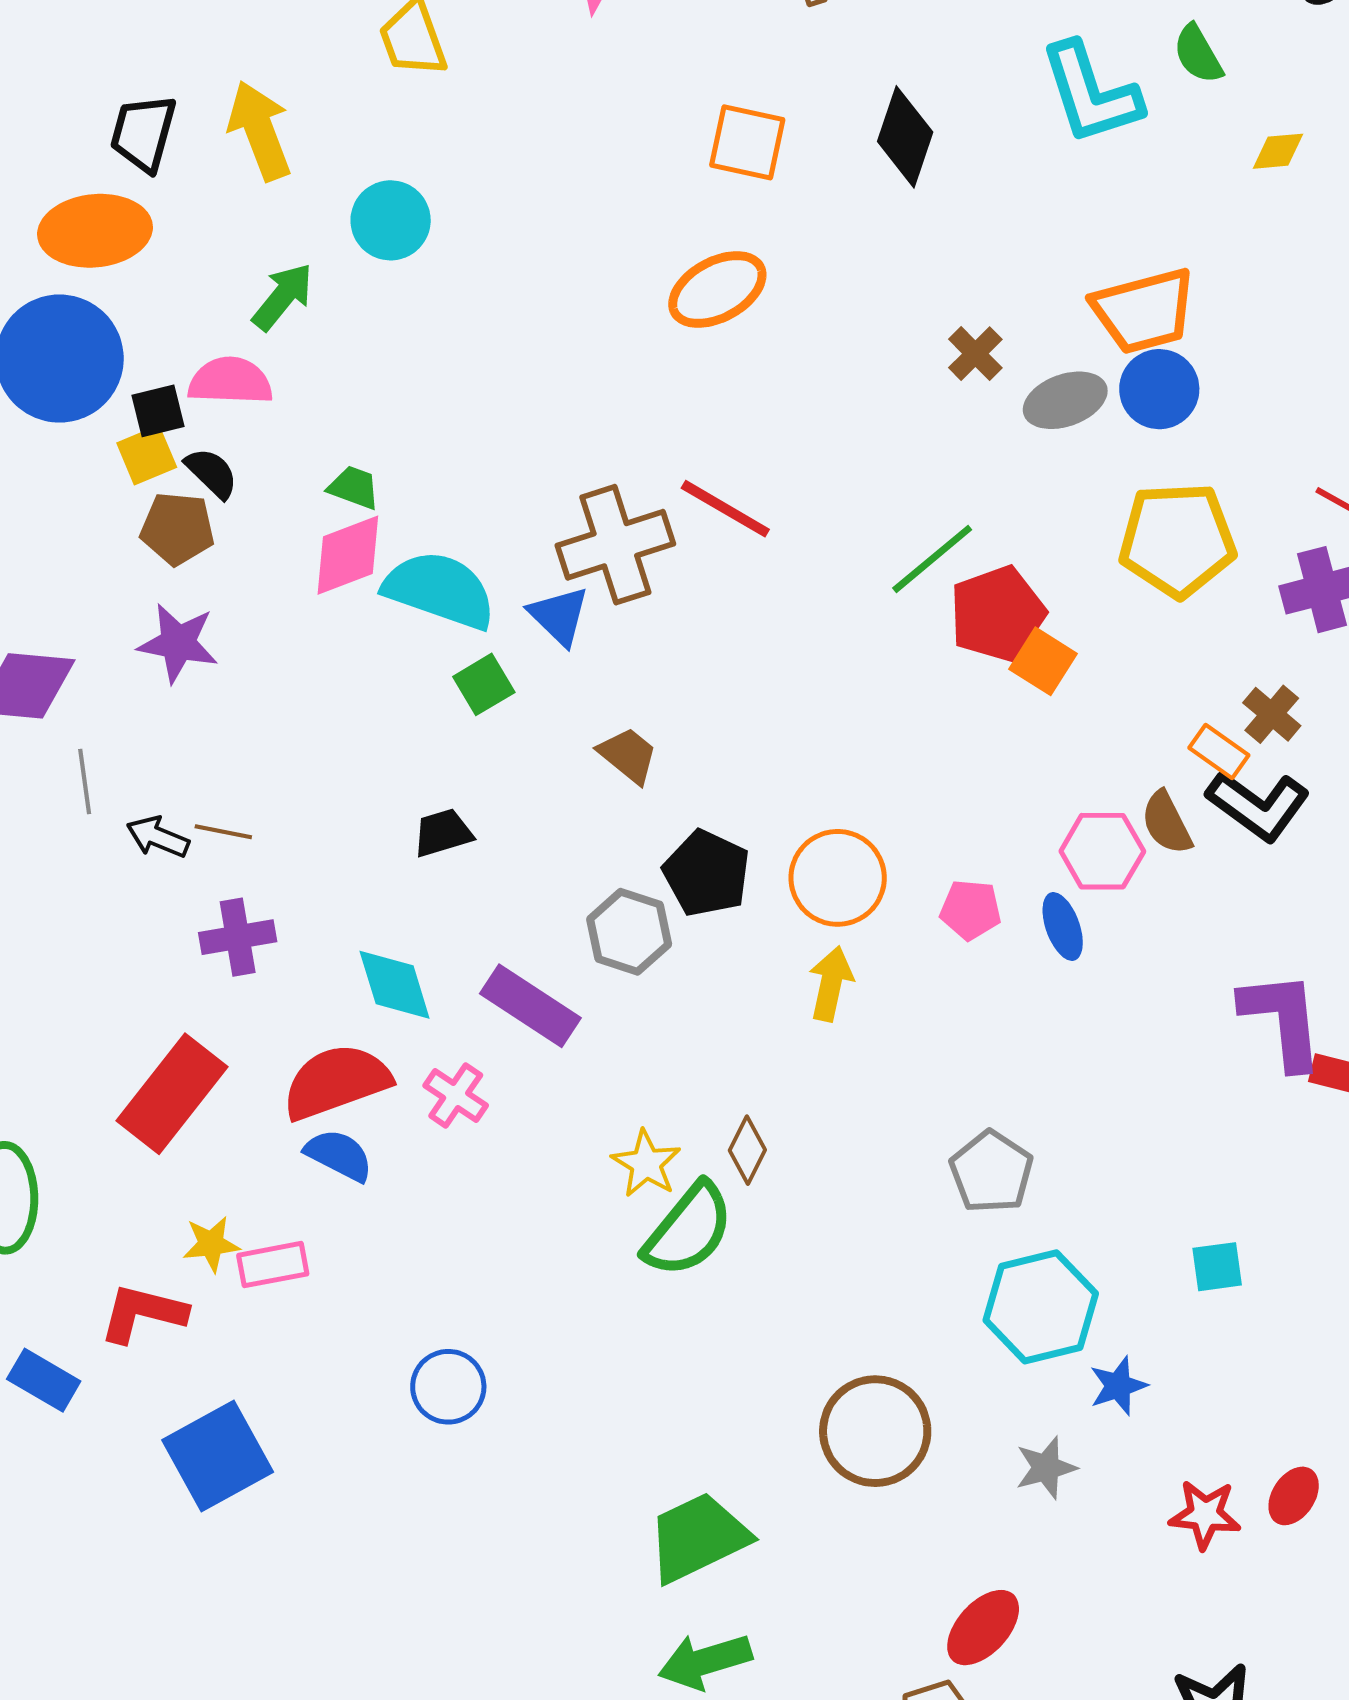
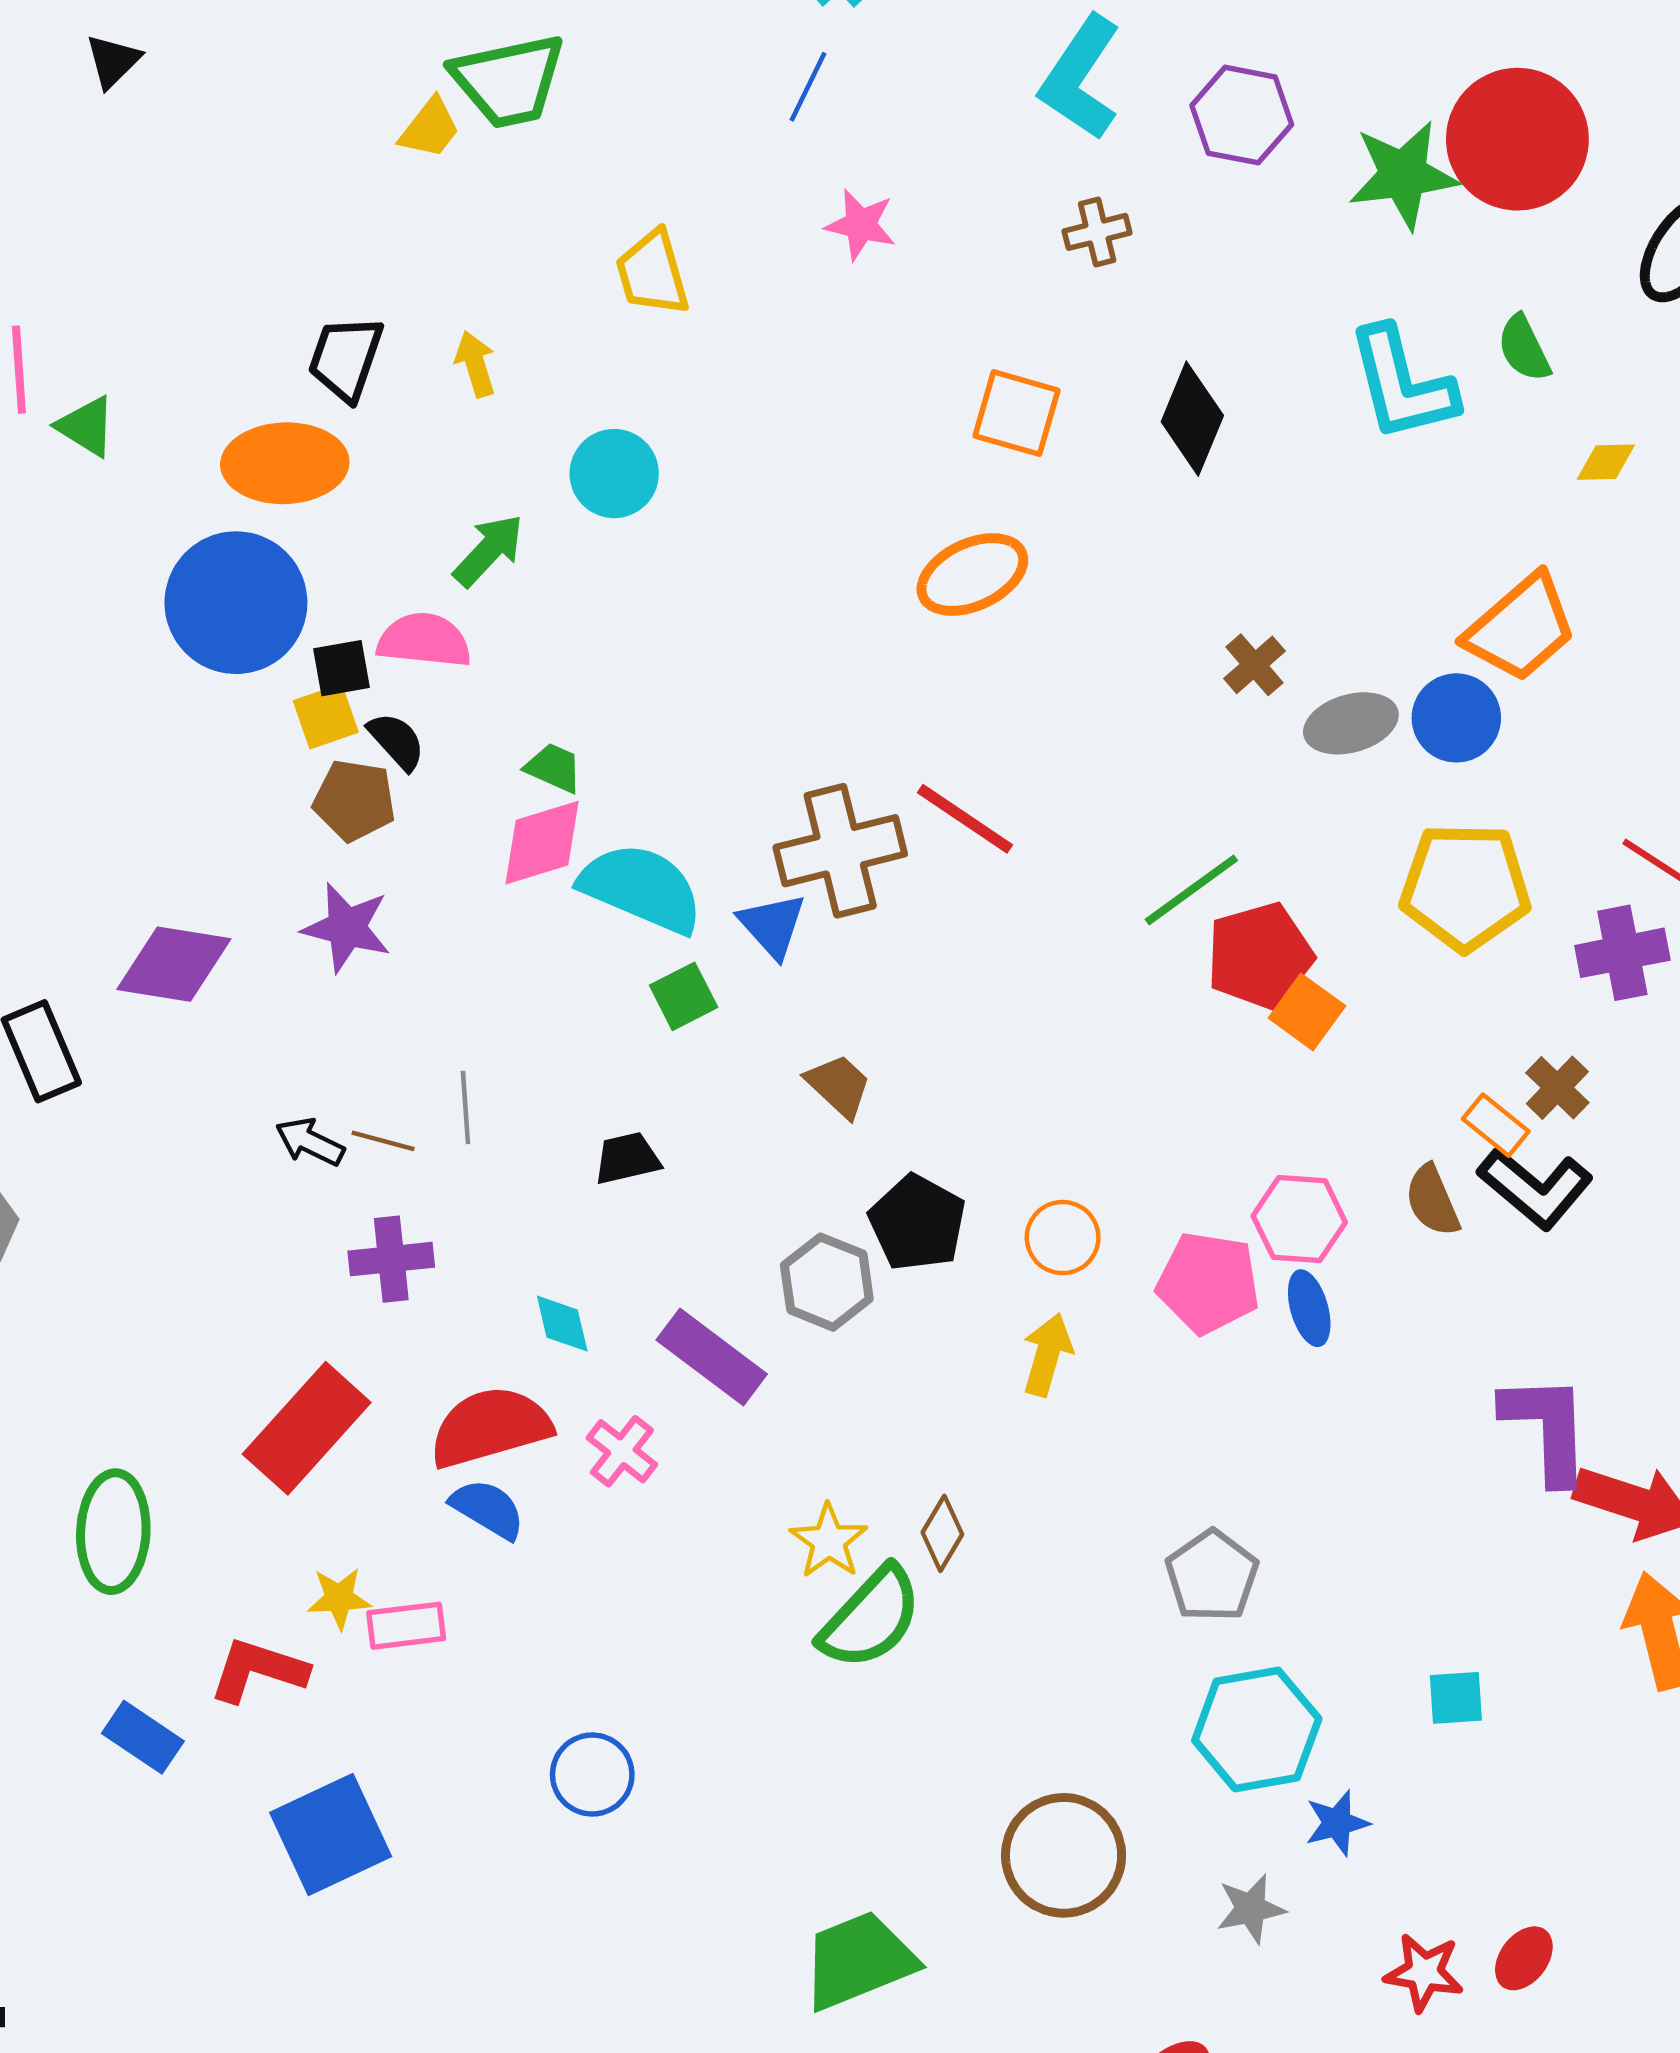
yellow arrow: (260, 131) -> (475, 364), size x0.6
orange trapezoid: (1144, 311) -> (1521, 628), moved, turned -30
gray line: (85, 781) -> (465, 1107), moved
pink hexagon: (1102, 851) -> (1299, 1219), moved
orange circle: (838, 878) -> (1063, 1238), size x0.7
pink pentagon: (971, 910) -> (1208, 1283), size x1.5
cyan diamond: (395, 985) -> (562, 1324), size x0.7

